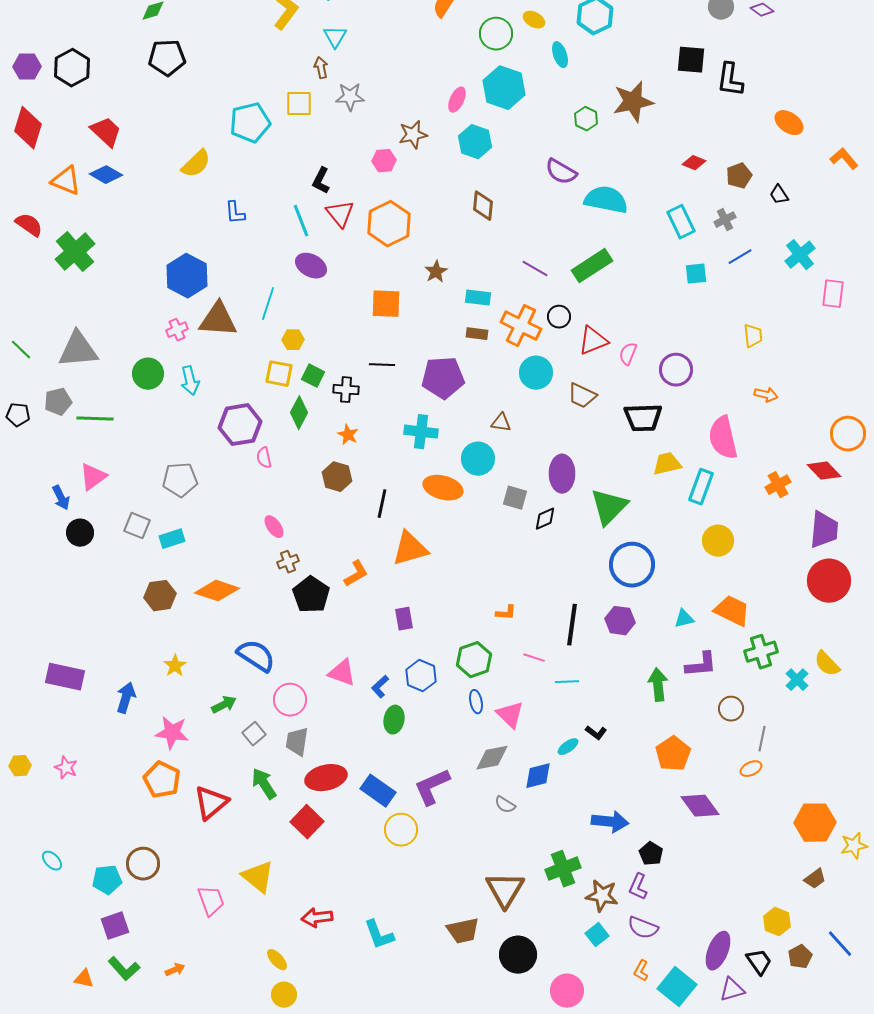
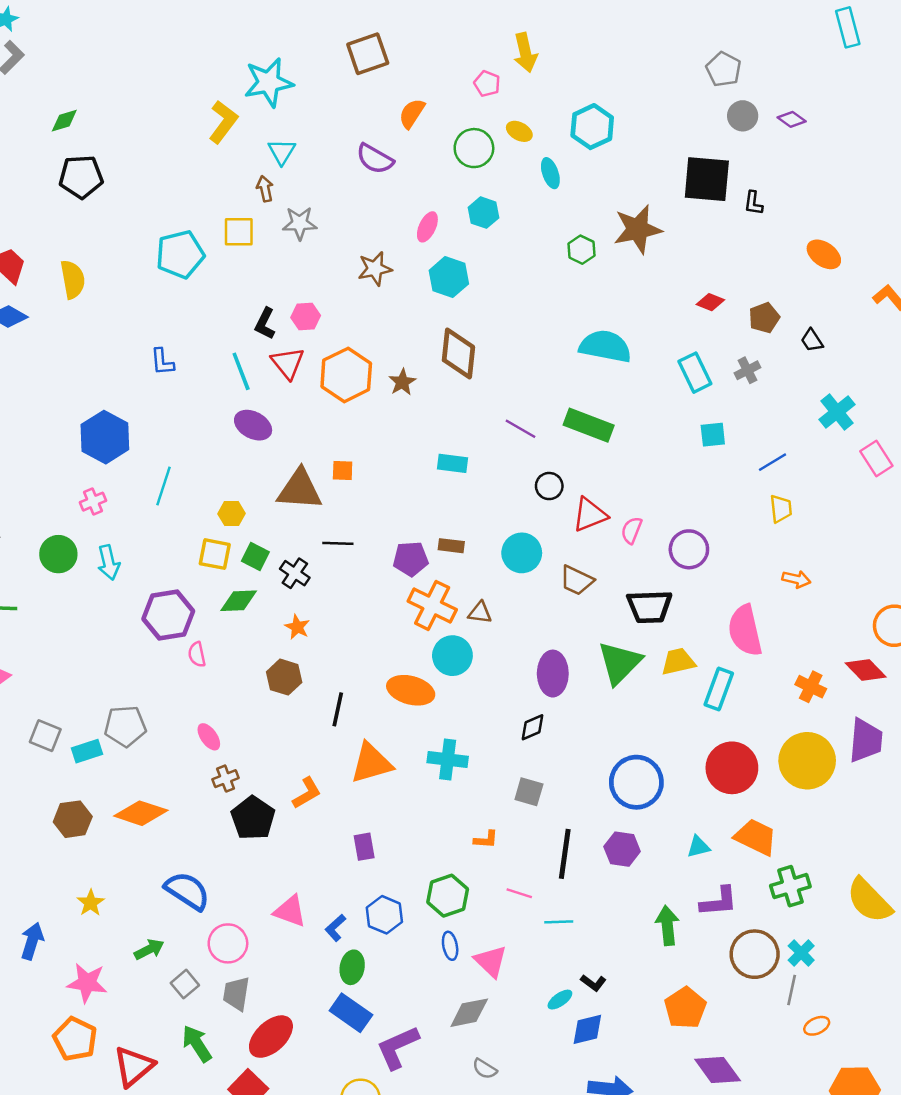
black square: (691, 60) -> (707, 179), size x1.4
black L-shape: (730, 80) -> (753, 203), size x0.6
cyan hexagon: (504, 88) -> (484, 213), size x0.6
pink hexagon: (384, 161) -> (306, 316), moved
yellow semicircle: (196, 164) -> (73, 279), moved, turned -56
purple semicircle: (561, 172) -> (375, 159), moved
brown diamond: (483, 206) -> (458, 353), size x1.4
blue line: (740, 257) -> (773, 462), moved
green rectangle: (592, 266) -> (589, 425), turned 54
brown star: (436, 272) -> (402, 382), moved
pink rectangle: (833, 294) -> (876, 459), turned -40
cyan line: (268, 304) -> (163, 486), moved
orange square: (386, 304) -> (343, 471), size x0.6
brown triangle: (218, 320) -> (300, 490), moved
orange cross: (521, 326) -> (432, 605), moved
brown rectangle: (477, 334) -> (451, 546), moved
purple pentagon: (443, 378) -> (411, 559), size x0.7
black cross: (346, 390) -> (295, 573), turned 30
green diamond: (299, 413) -> (239, 601), turned 60
cyan cross: (421, 432) -> (448, 760), moved
gray pentagon: (180, 480) -> (125, 726), moved
orange cross: (778, 485) -> (811, 687), turned -35
gray square: (515, 498) -> (529, 792), moved
green triangle: (609, 507) -> (620, 663), moved
yellow circle: (718, 541) -> (807, 761), moved, size x1.5
red circle: (829, 581) -> (732, 768), moved
yellow semicircle: (827, 664) -> (869, 900), size x1.5
cyan cross: (797, 680) -> (801, 953), moved
brown circle: (731, 709) -> (755, 954), size x1.6
orange ellipse: (751, 769) -> (817, 1026), moved
blue diamond: (538, 776) -> (587, 1029), moved
red ellipse: (326, 778) -> (271, 1037), turned -30
blue rectangle: (378, 791) -> (351, 1013), moved

